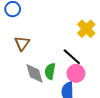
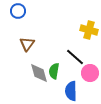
yellow cross: (86, 29) -> (89, 30), turned -30
pink circle: (76, 73) -> (90, 73), moved

